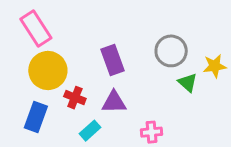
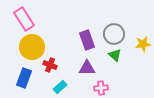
purple rectangle: (112, 60) -> (87, 40), moved
green triangle: (188, 83) -> (115, 55), moved
purple triangle: (114, 102) -> (87, 68), moved

